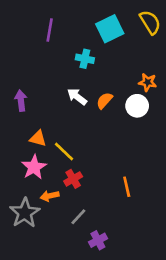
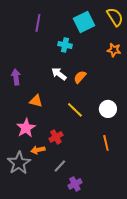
orange star: (148, 82) -> (114, 50), moved
white circle: (137, 106) -> (108, 109), moved
orange triangle: (38, 138) -> (36, 101), moved
yellow line: (64, 151) -> (75, 110), moved
orange line: (127, 187) -> (106, 143), moved

